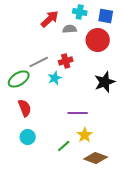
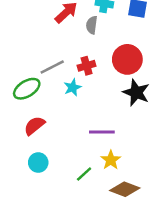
gray semicircle: (70, 29) -> (92, 25), turned -80
red circle: (98, 40) -> (127, 59), moved
black star: (105, 82) -> (136, 93), turned -30
red semicircle: (25, 108) -> (34, 126), turned -108

